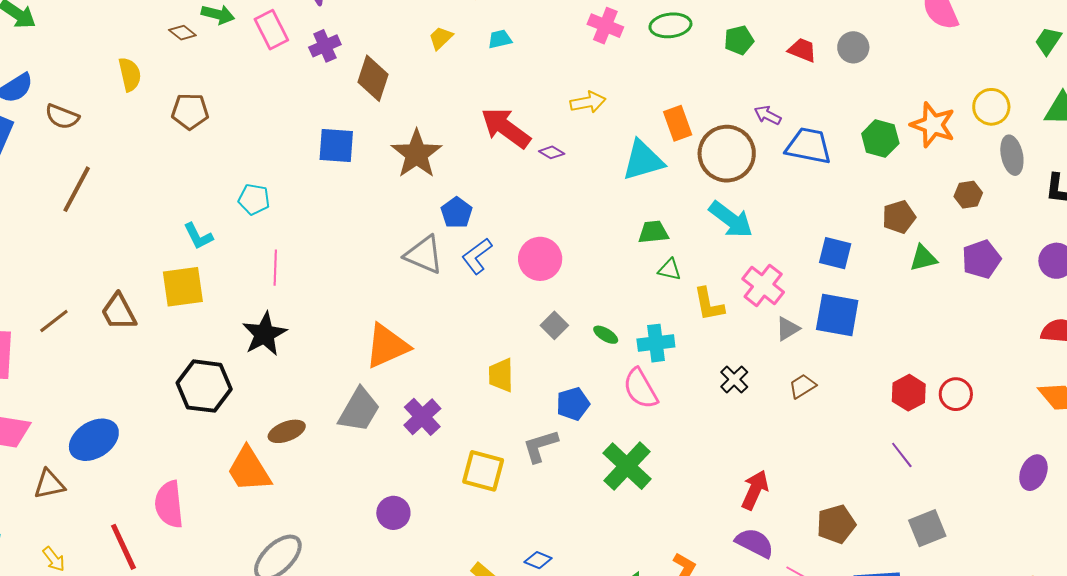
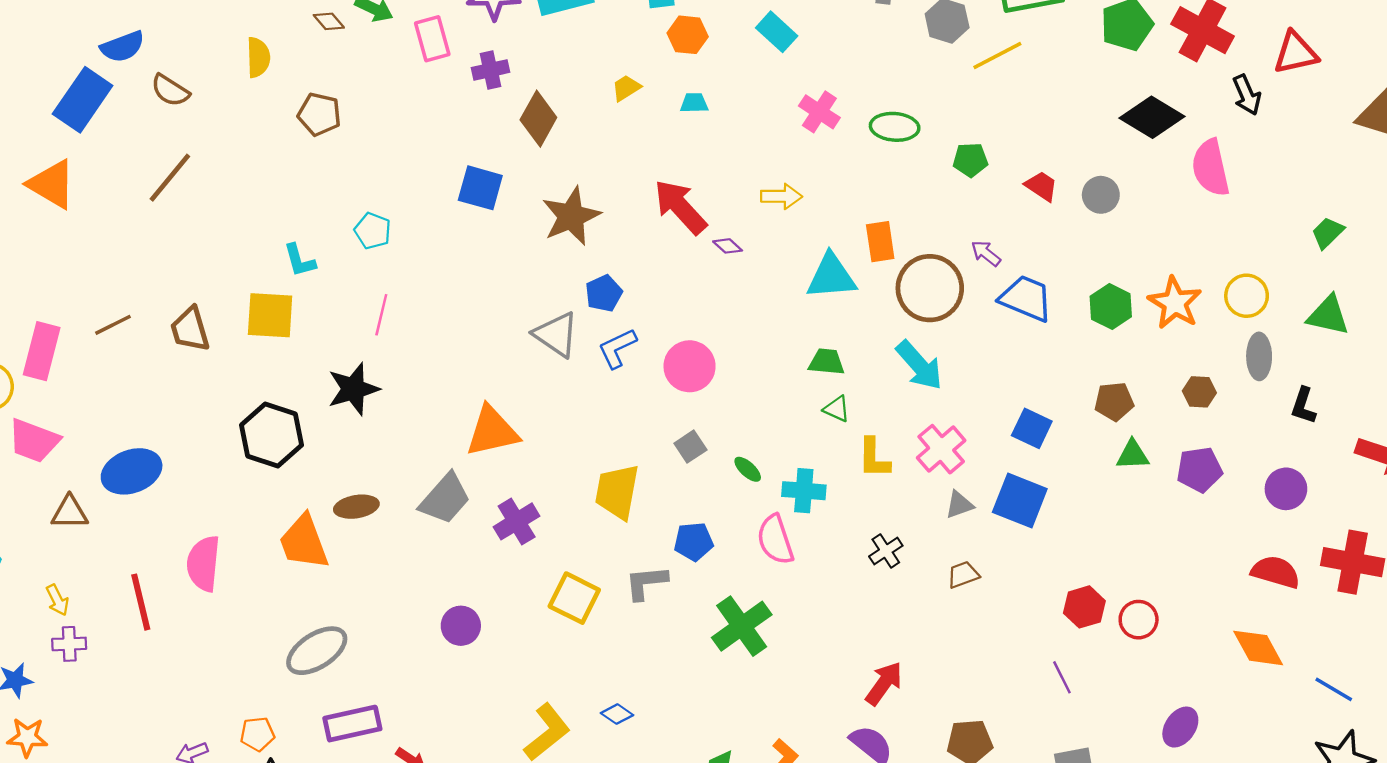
yellow trapezoid: (501, 375) -> (617, 492), size x1.4
purple ellipse: (1033, 473) -> (1180, 727), moved

